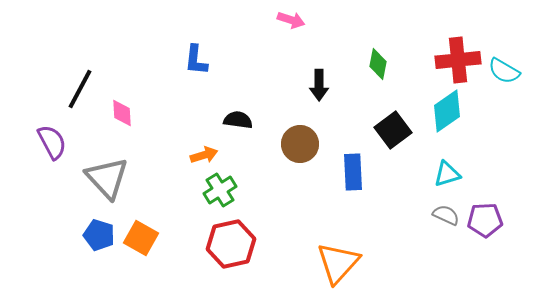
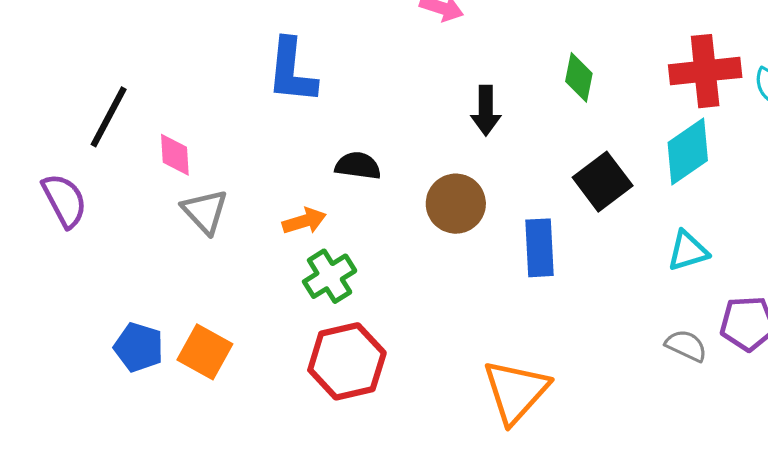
blue L-shape: (196, 60) -> (292, 71), size x1.4
gray triangle: (107, 178) -> (205, 211), moved, size x0.7
gray semicircle: (446, 215) -> (686, 346), moved

